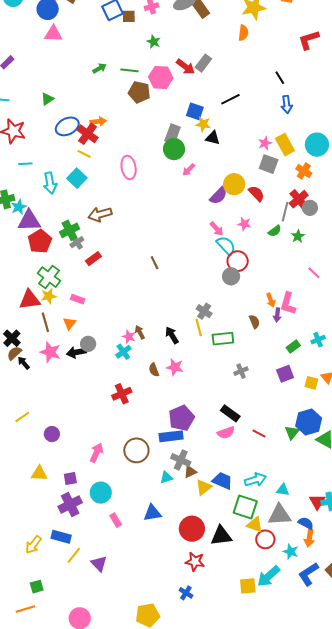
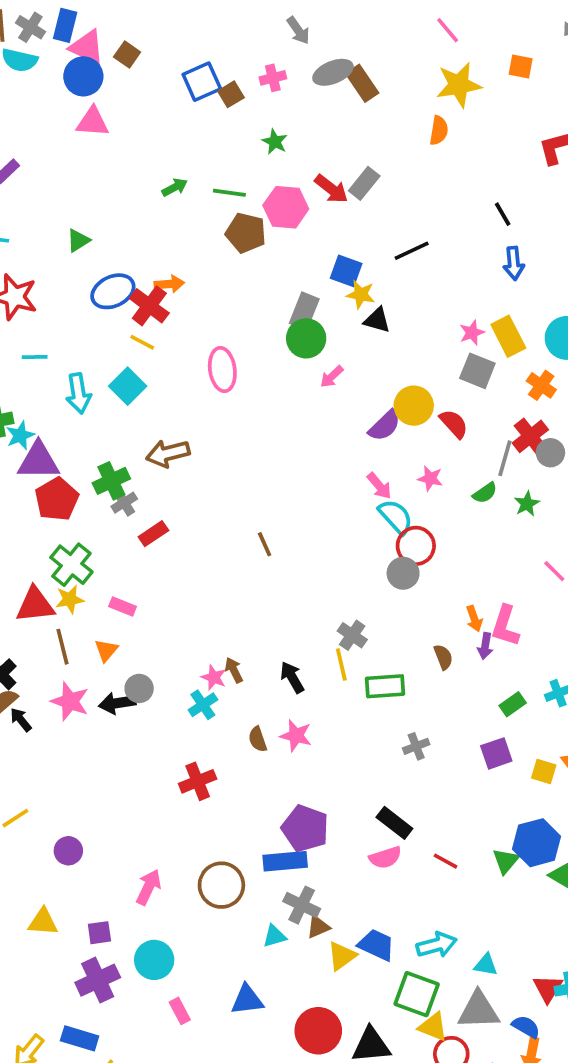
brown square: (129, 16) -> (231, 94), turned -32
purple pentagon: (181, 418) -> (305, 828), turned -30

